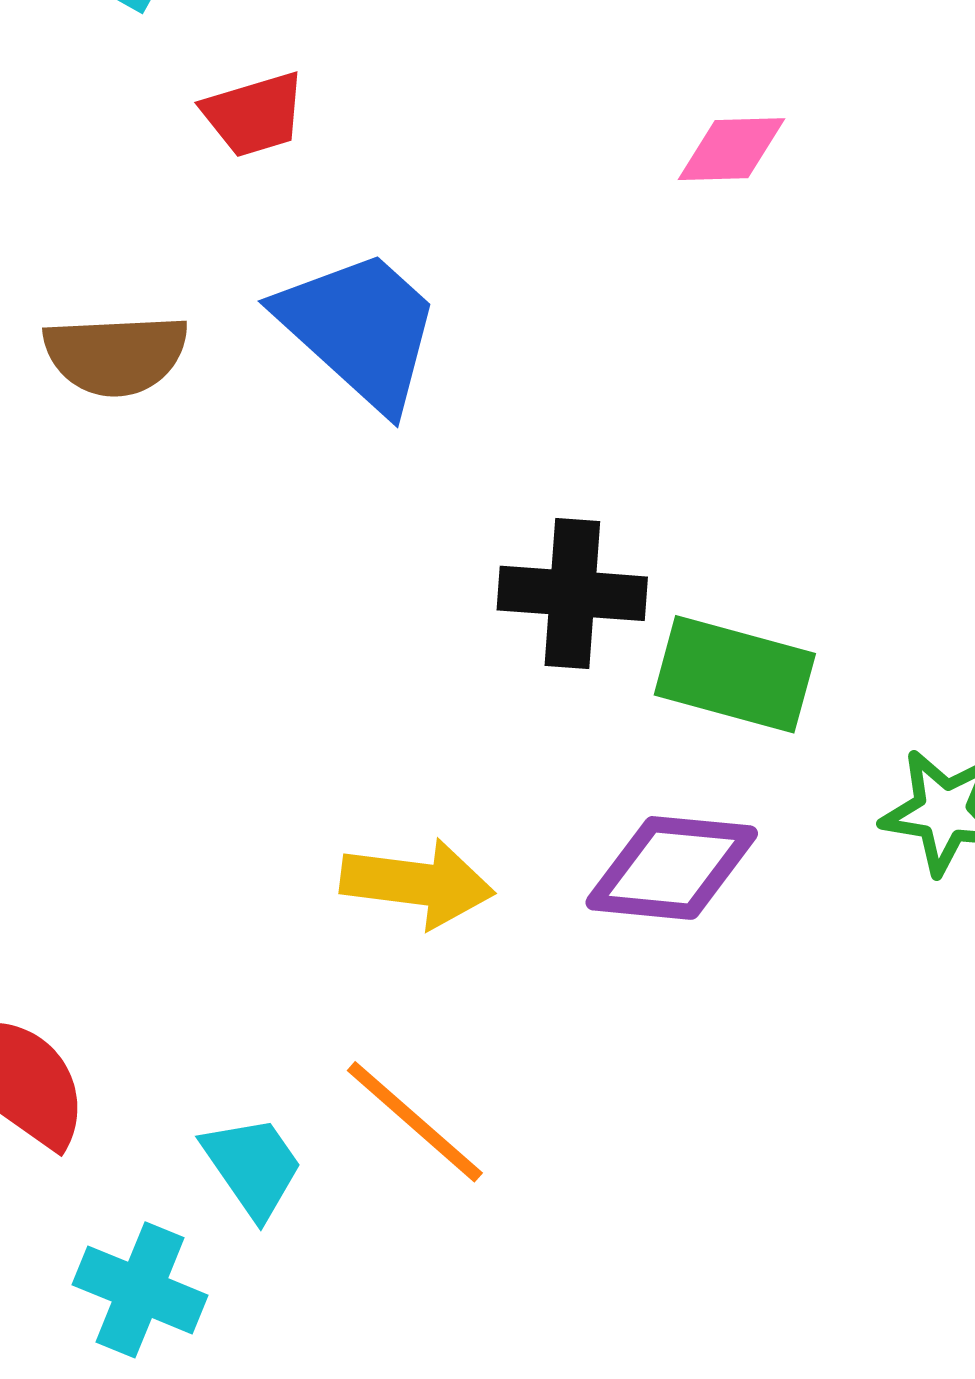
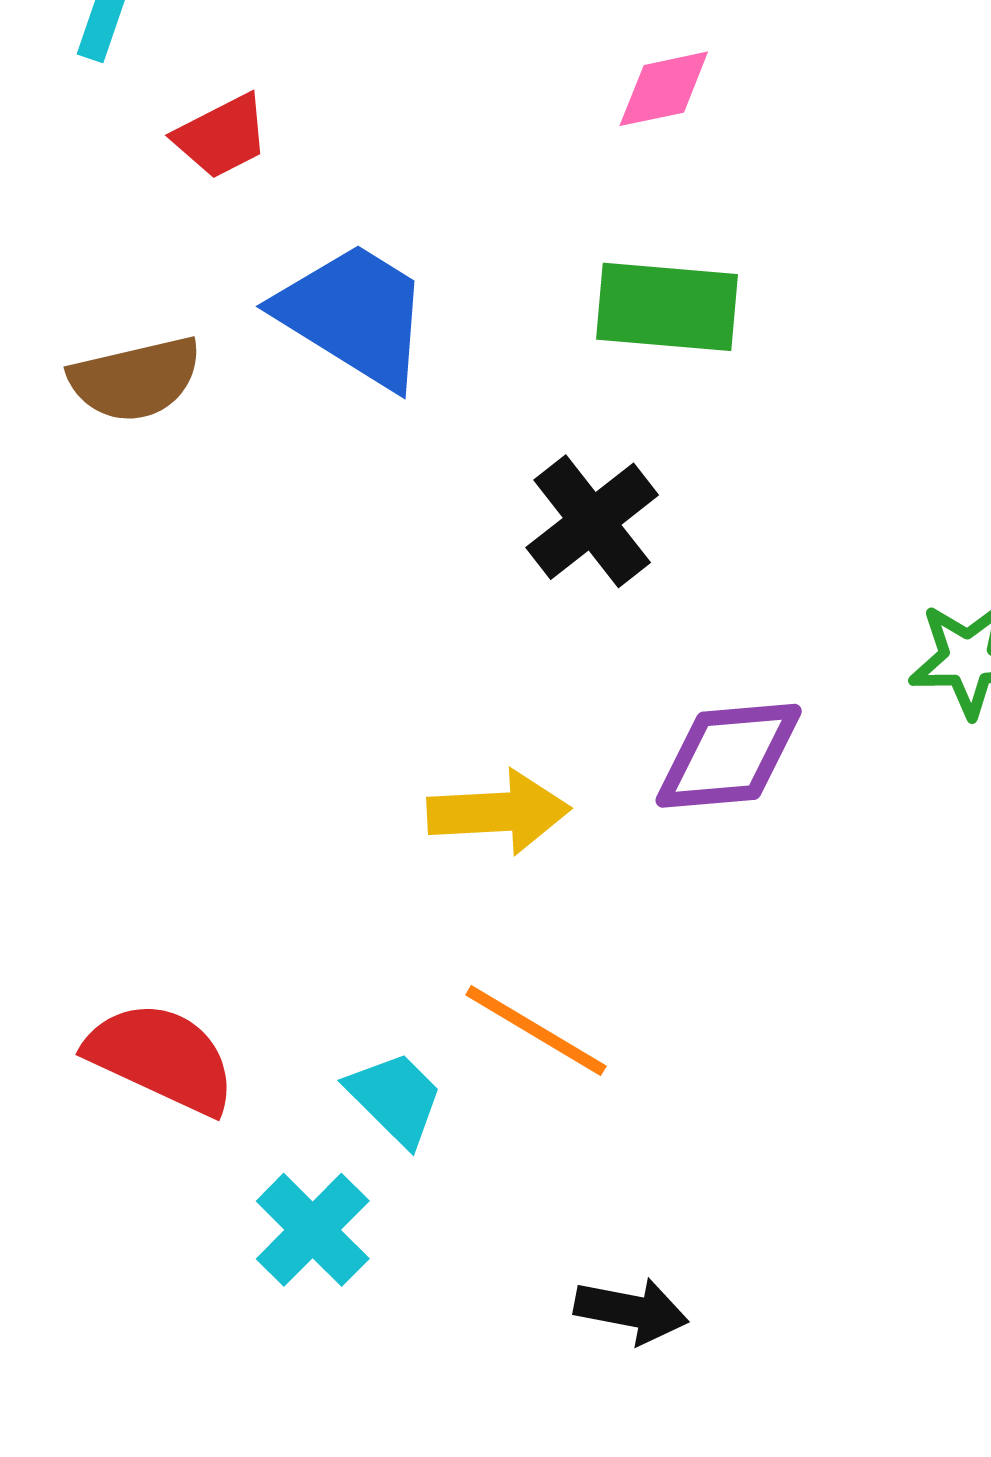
black cross: (572, 593) -> (592, 521), turned -32
green rectangle: (735, 674) -> (667, 307), moved
cyan cross: (140, 1290) -> (313, 1230), turned 33

